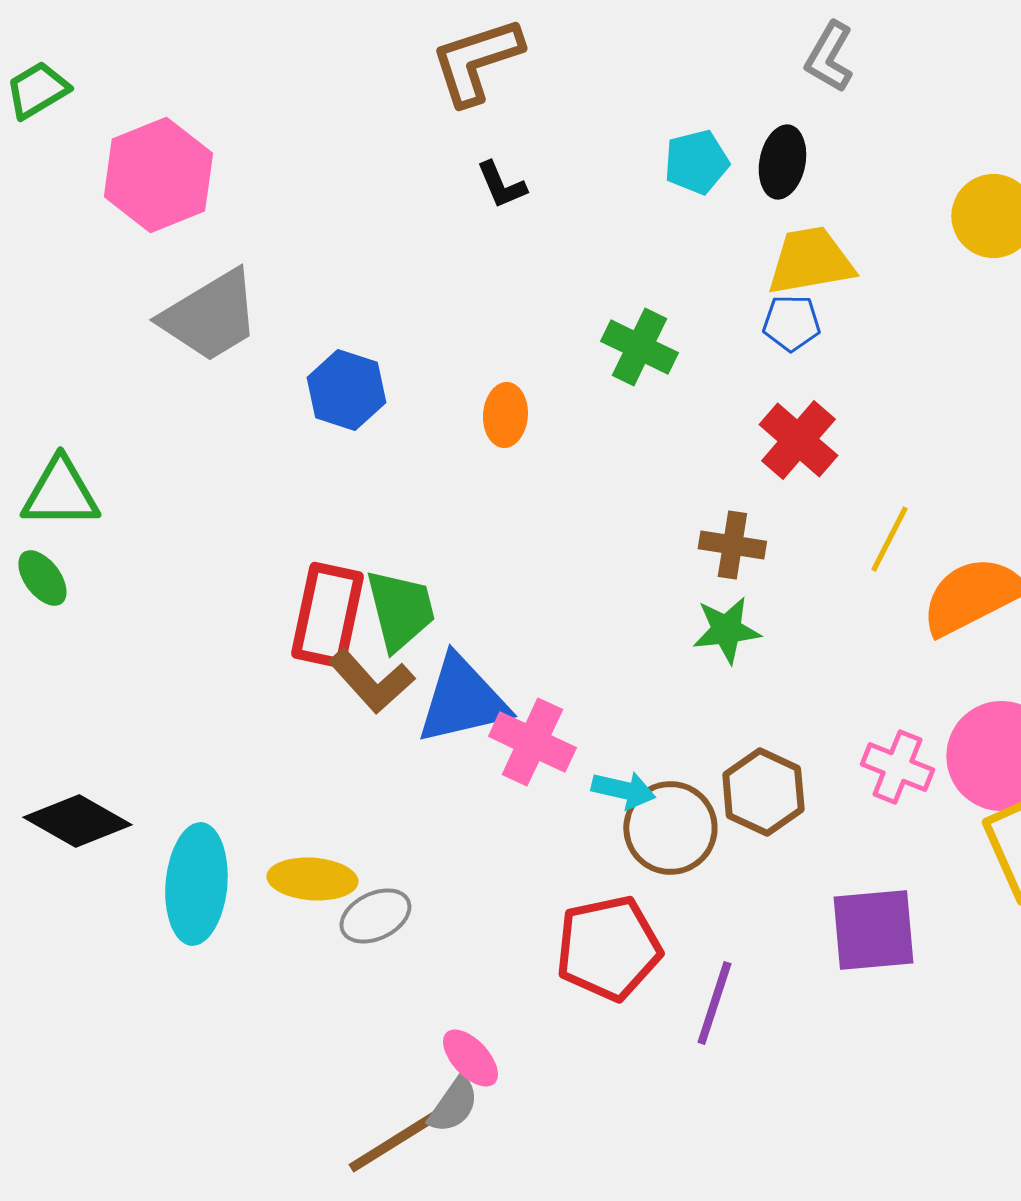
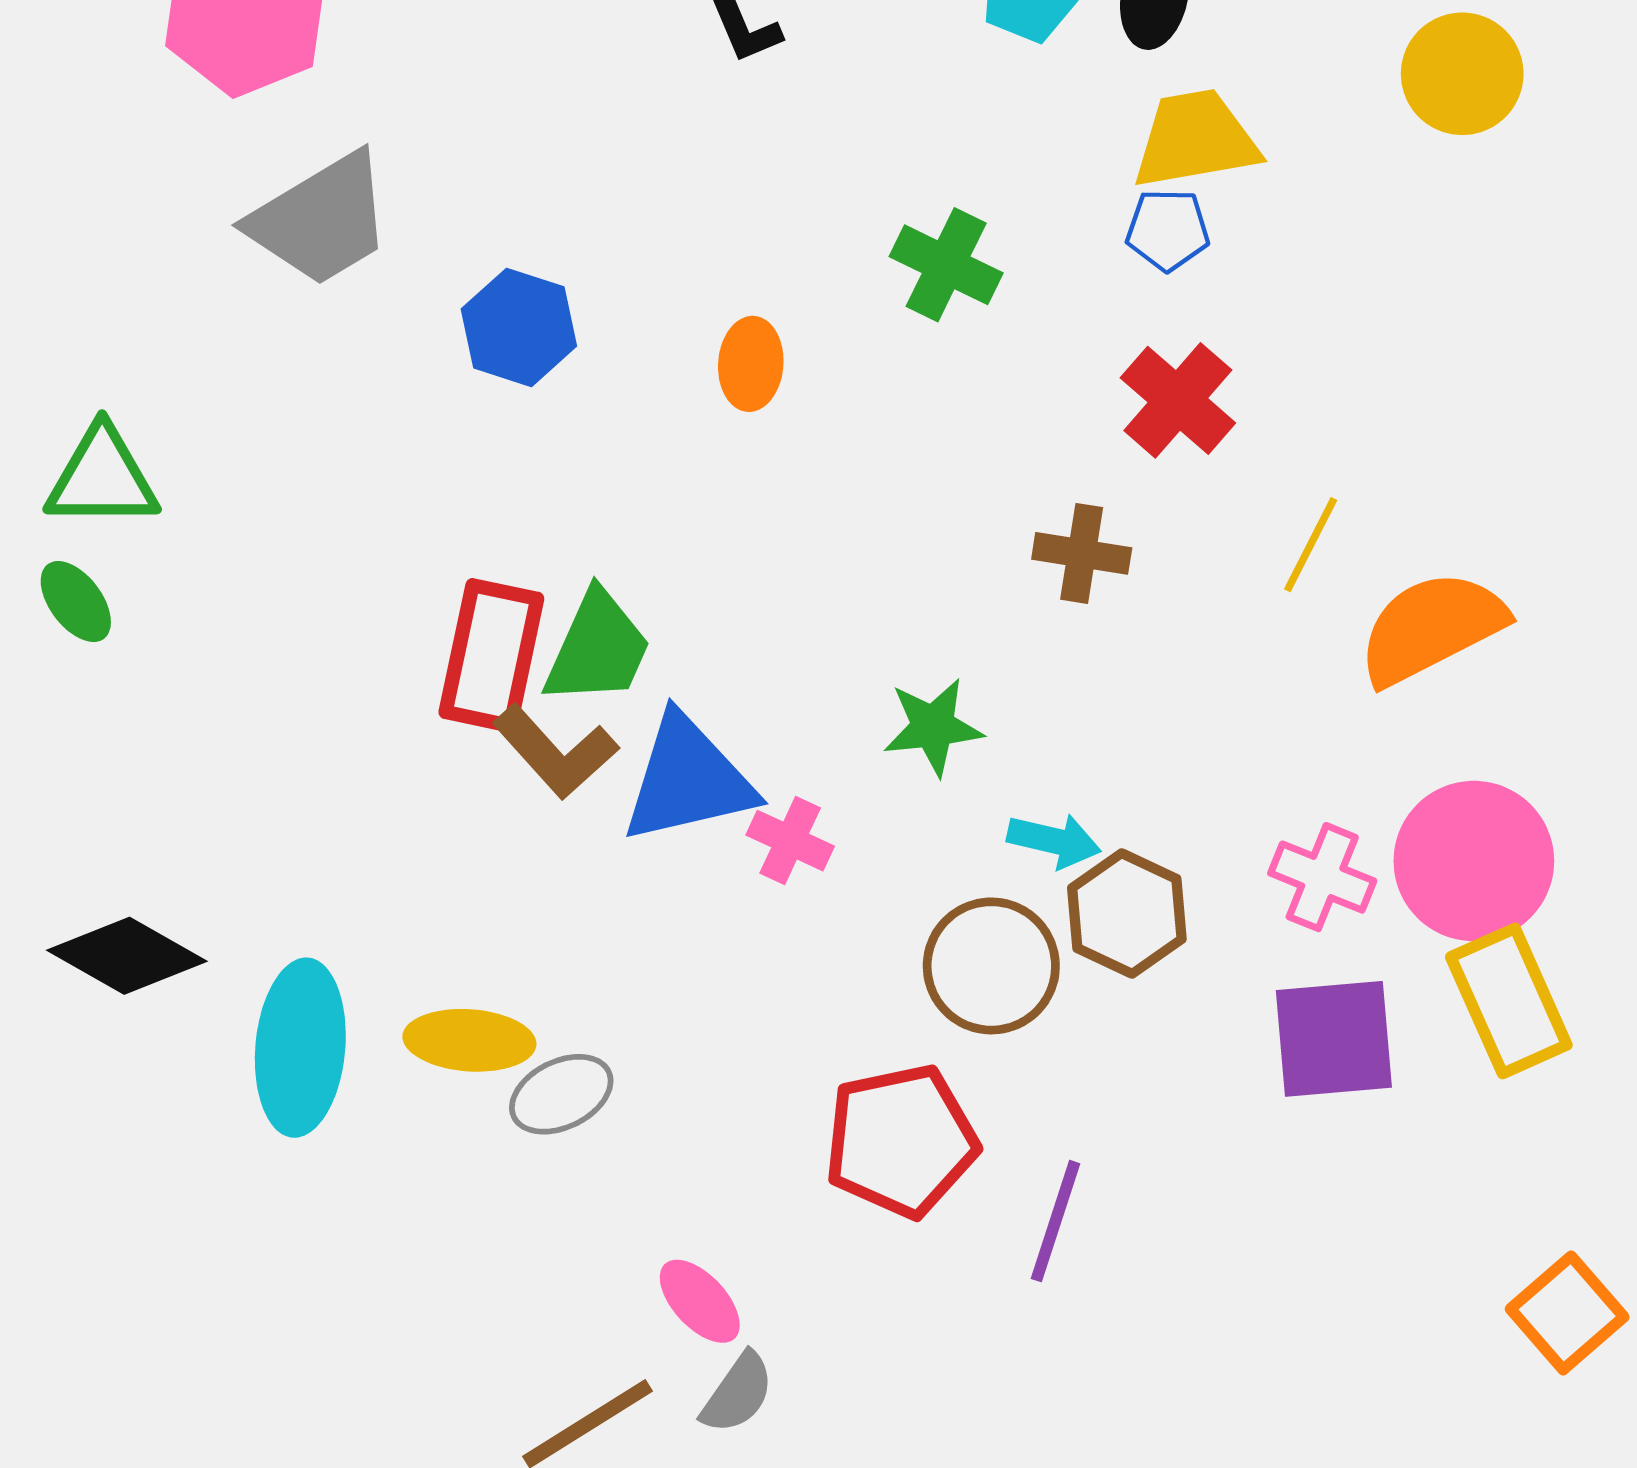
green trapezoid: (400, 610) -> (598, 648), turned 38
green star: (726, 630) -> (933, 727), moved
pink cross: (532, 742) -> (790, 841), size x0.7
cyan arrow: (623, 790) -> (1054, 841), moved
purple square: (873, 930) -> (1334, 1039), moved
gray semicircle: (453, 1105) -> (738, 1393), moved

